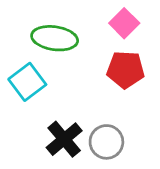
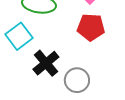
black cross: (64, 139) -> (46, 63), moved

